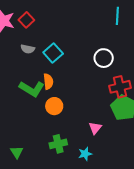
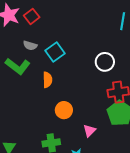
green L-shape: (32, 89) -> (18, 66), moved
orange circle: (54, 106) -> (64, 110), moved

